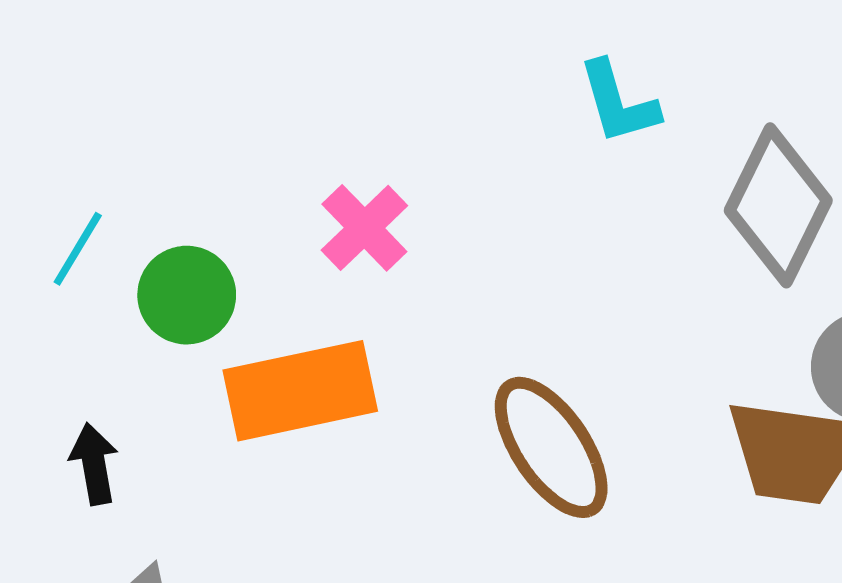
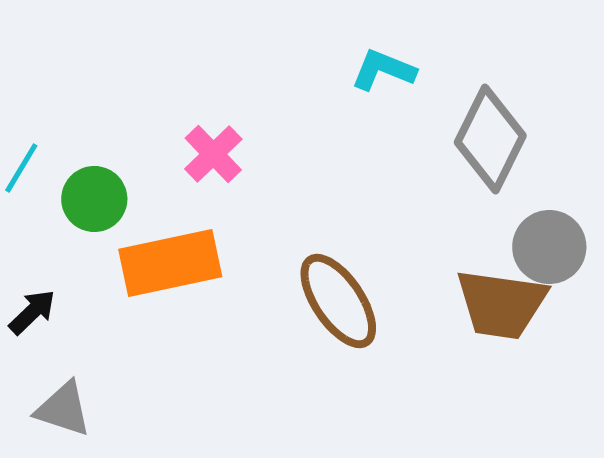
cyan L-shape: (618, 102) -> (383, 70), turned 128
black arrow: (94, 464) -> (32, 312), turned 56

